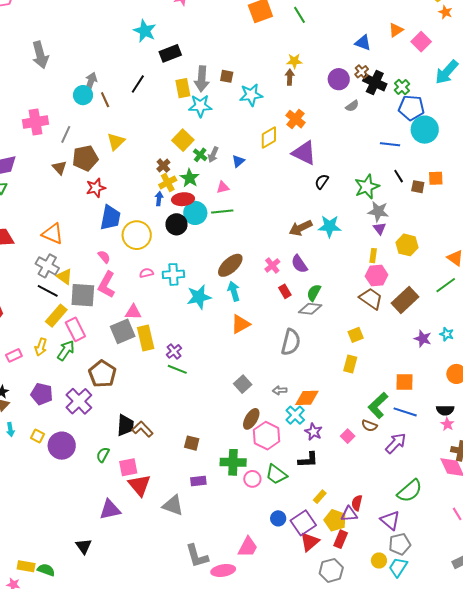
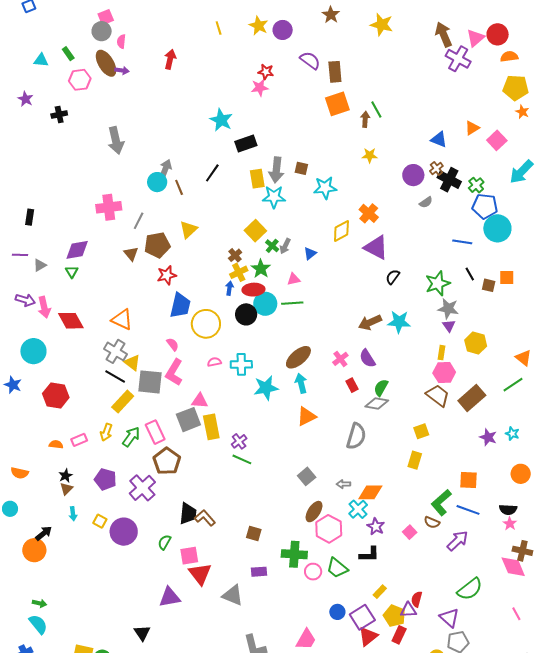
brown arrow: (290, 77) -> (365, 119), moved
pink rectangle: (75, 329) -> (155, 432), moved

